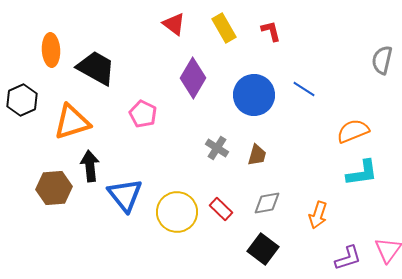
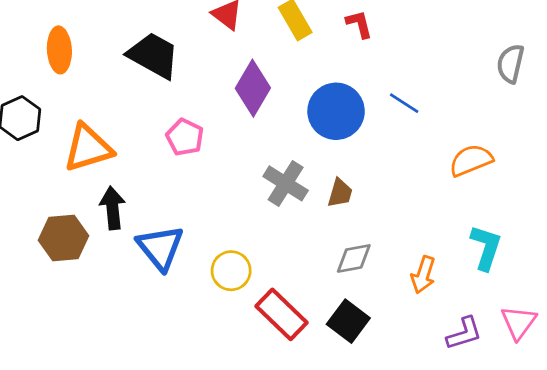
black trapezoid: (96, 68) -> (153, 55), moved
gray cross: (217, 148) -> (286, 183), size x1.4
cyan L-shape: (362, 173) -> (486, 248), moved, turned -64
red rectangle: (221, 209) -> (282, 314), moved, size x1.6
yellow circle: (177, 212) -> (231, 271), size x0.7

